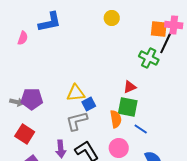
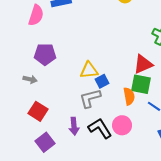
pink semicircle: (23, 38) -> (36, 15), size x1.5
red triangle: (130, 87) -> (143, 64), size x1.5
purple pentagon: (32, 99) -> (45, 54), moved
pink circle: (119, 148) -> (122, 125), moved

